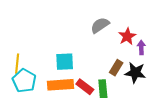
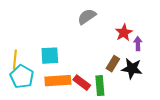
gray semicircle: (100, 25) -> (87, 17), moved
cyan square: (65, 62) -> (50, 56), moved

